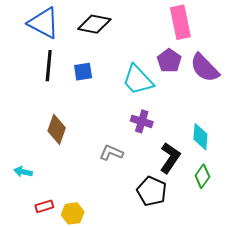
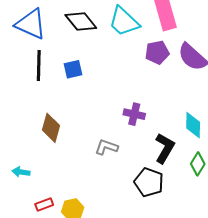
black diamond: (94, 24) -> (81, 22), turned 44
purple pentagon: (169, 61) -> (157, 52), turned 30
cyan trapezoid: (138, 80) -> (124, 22), moved

